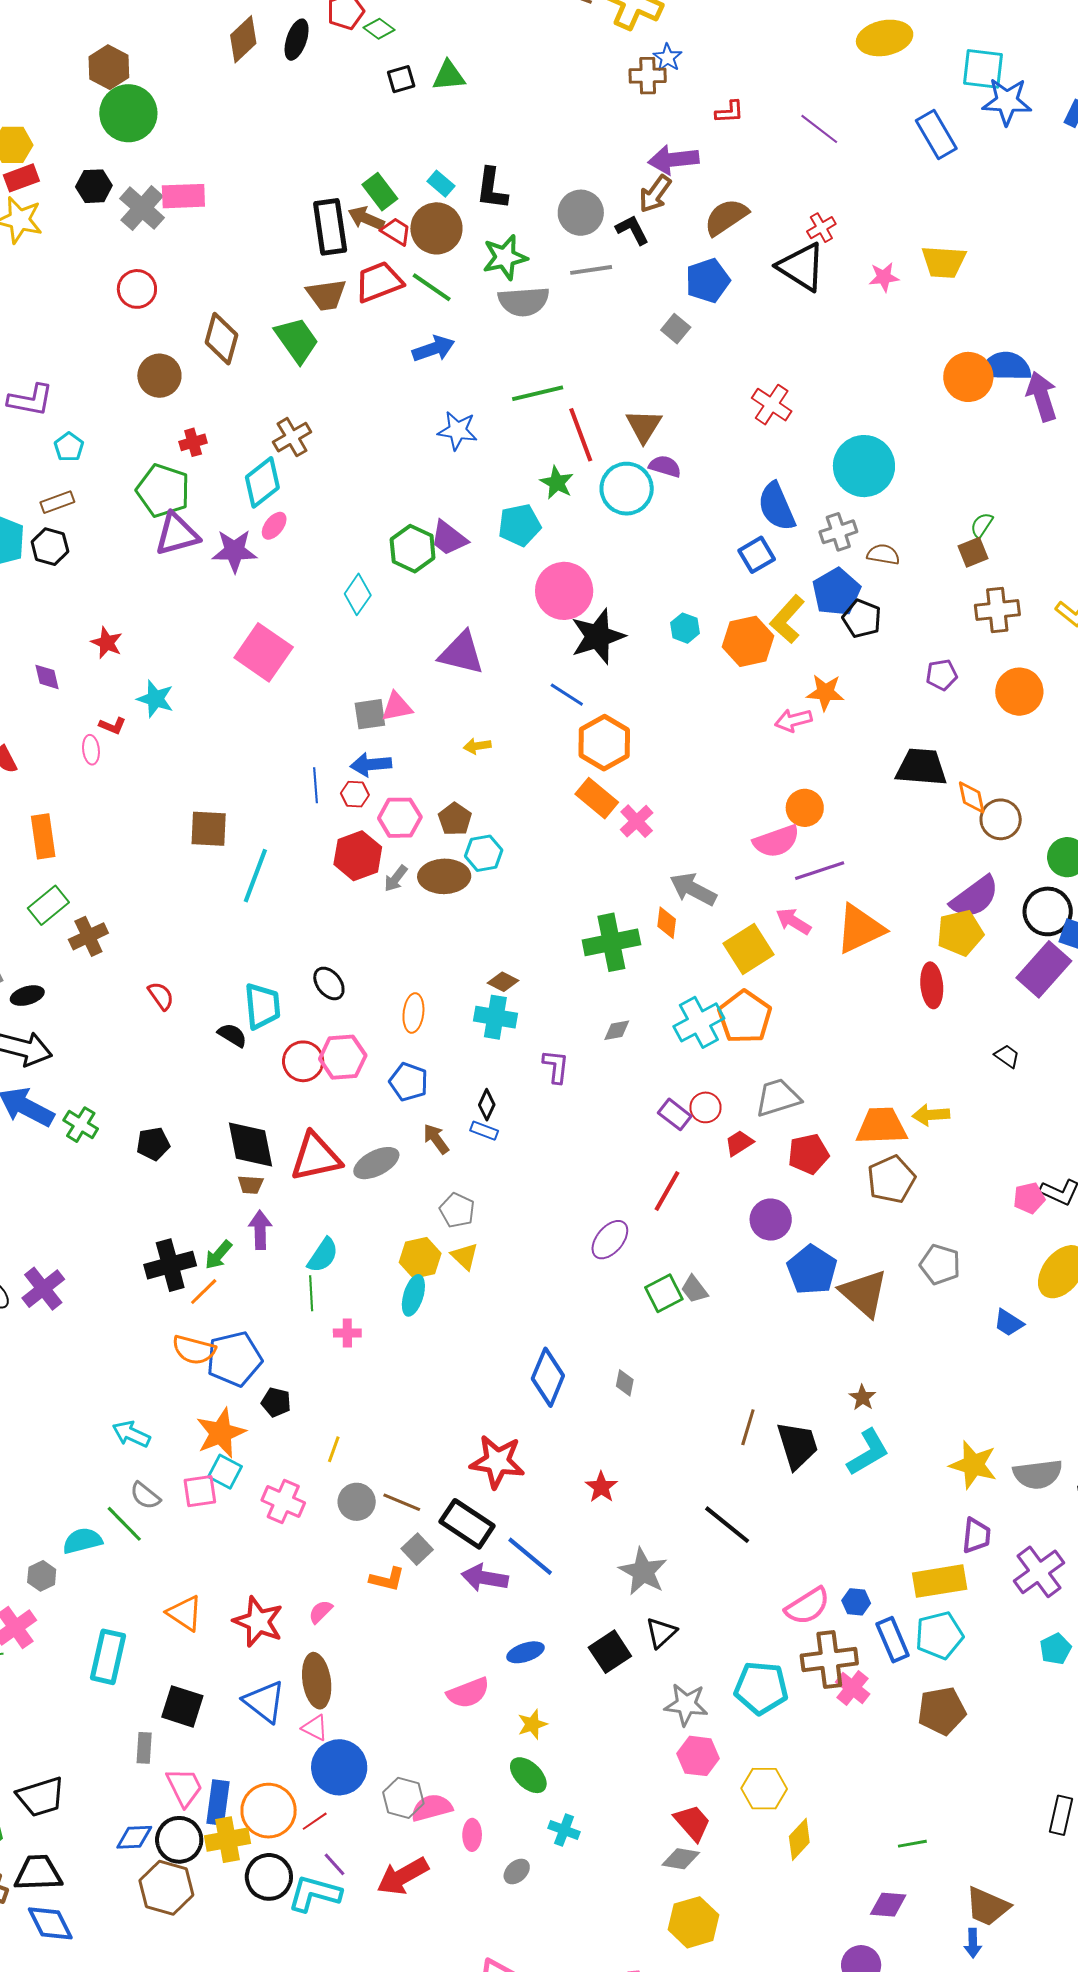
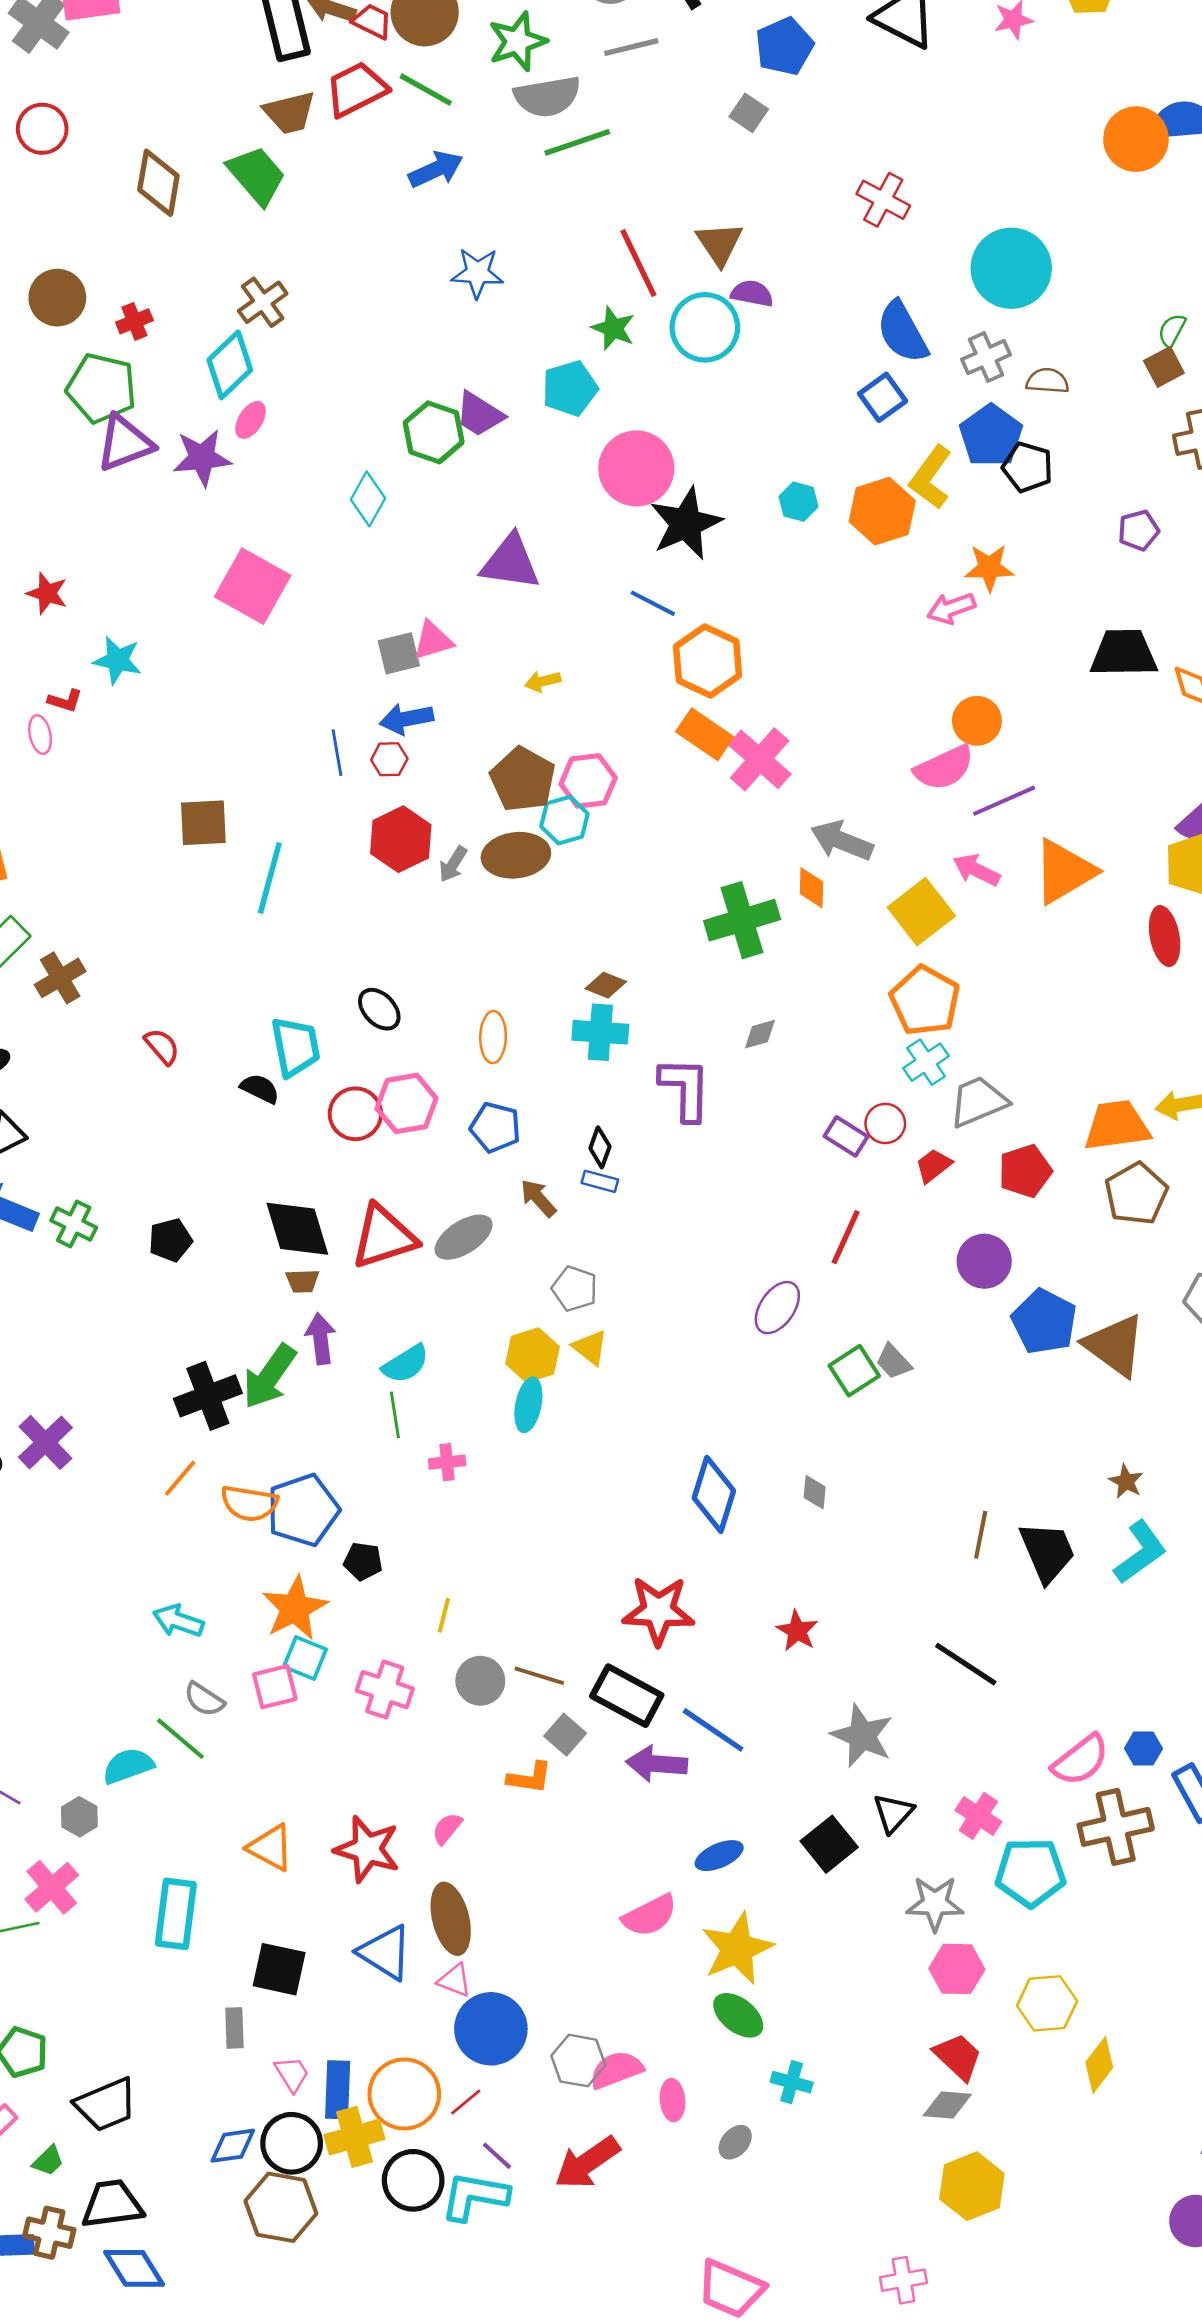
brown circle: (159, 376) -> (57, 298), moved
green line: (538, 393) -> (577, 142), moved
pink hexagon: (400, 818) -> (588, 781), moved
brown pentagon: (455, 819) -> (523, 779), size x1.5
pink cross: (637, 821) -> (760, 759), size x1.4
cyan cross: (699, 1022) -> (926, 1062), moved, size x0.7
purple L-shape: (556, 1066) -> (685, 1089), size x1.5
green arrow: (218, 1255) -> (269, 1376), size x1.6
cyan semicircle: (323, 1255) -> (406, 1364), turned 30
orange line: (204, 1292) -> (180, 1478), moved
pink cross: (853, 1688) -> (978, 1816), moved
yellow star: (532, 1724) -> (737, 1949), size x1.8
pink trapezoid: (184, 1787) -> (292, 2074), size x0.7

